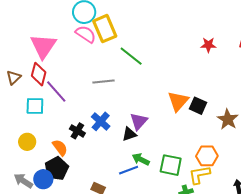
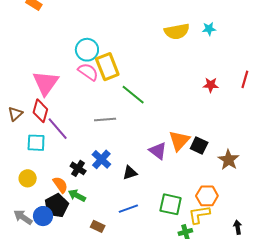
purple triangle: (139, 121) -> (158, 151), moved, turned -36
green arrow: (141, 159) -> (77, 195), moved

